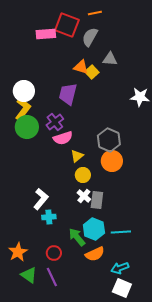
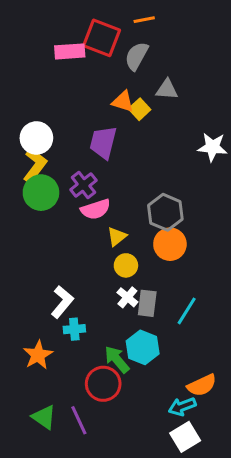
cyan line: (121, 232) -> (187, 311), moved, turned -54
orange star: (18, 252) -> (38, 355), moved
red circle: (54, 253) -> (103, 384), moved, size x1.5
orange semicircle: (95, 254) -> (202, 385), moved
white square: (122, 288) -> (185, 437), turned 36

